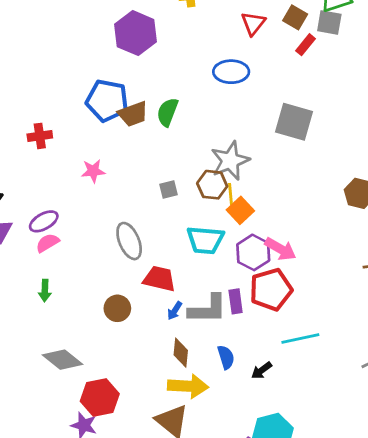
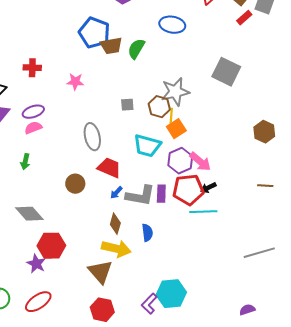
blue ellipse: (231, 72) -> (172, 25), moved
red cross: (40, 136) -> (32, 68), moved
cyan line: (300, 339) -> (203, 212), moved
black arrow: (262, 370) -> (208, 188), moved

